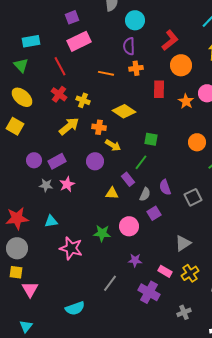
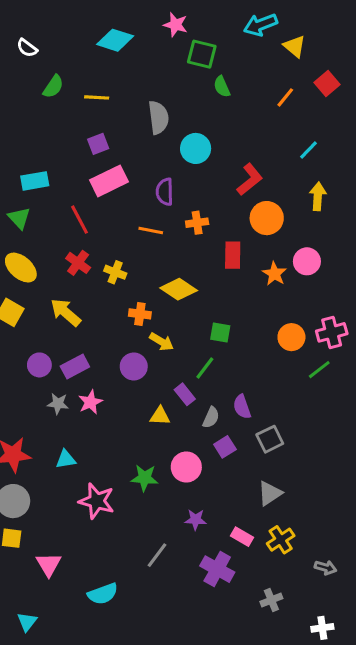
purple semicircle: (129, 46) -> (165, 192), moved
yellow arrow: (69, 126) -> (66, 312), moved, turned -100
gray square: (193, 197) -> (270, 439), moved
pink triangle: (30, 289) -> (49, 564), moved

